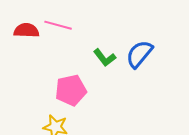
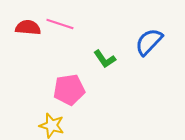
blue semicircle: (139, 54) -> (149, 42), moved

